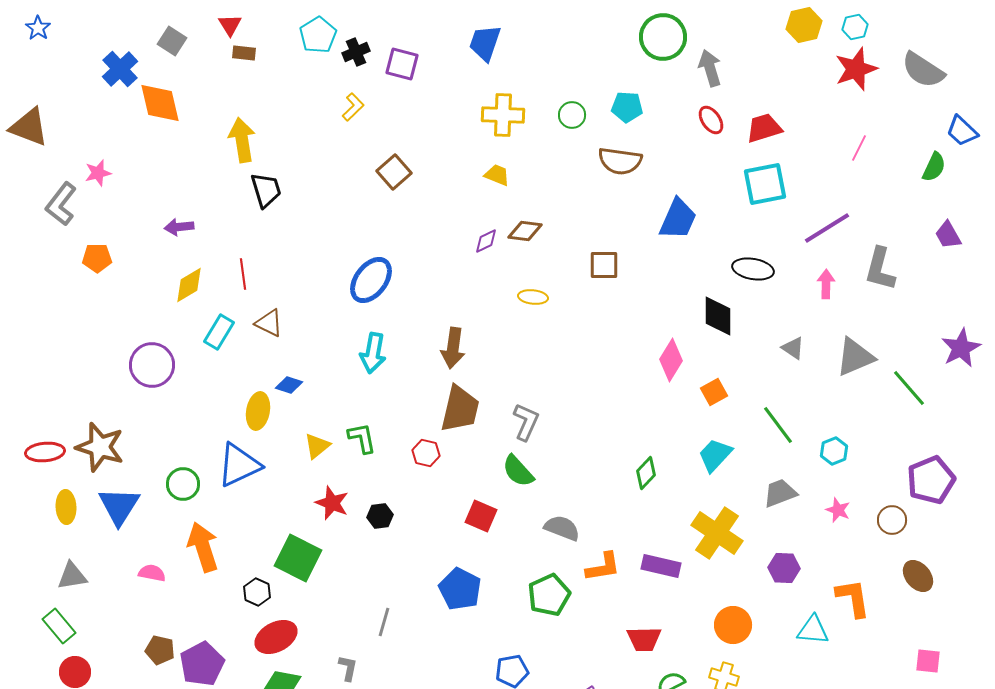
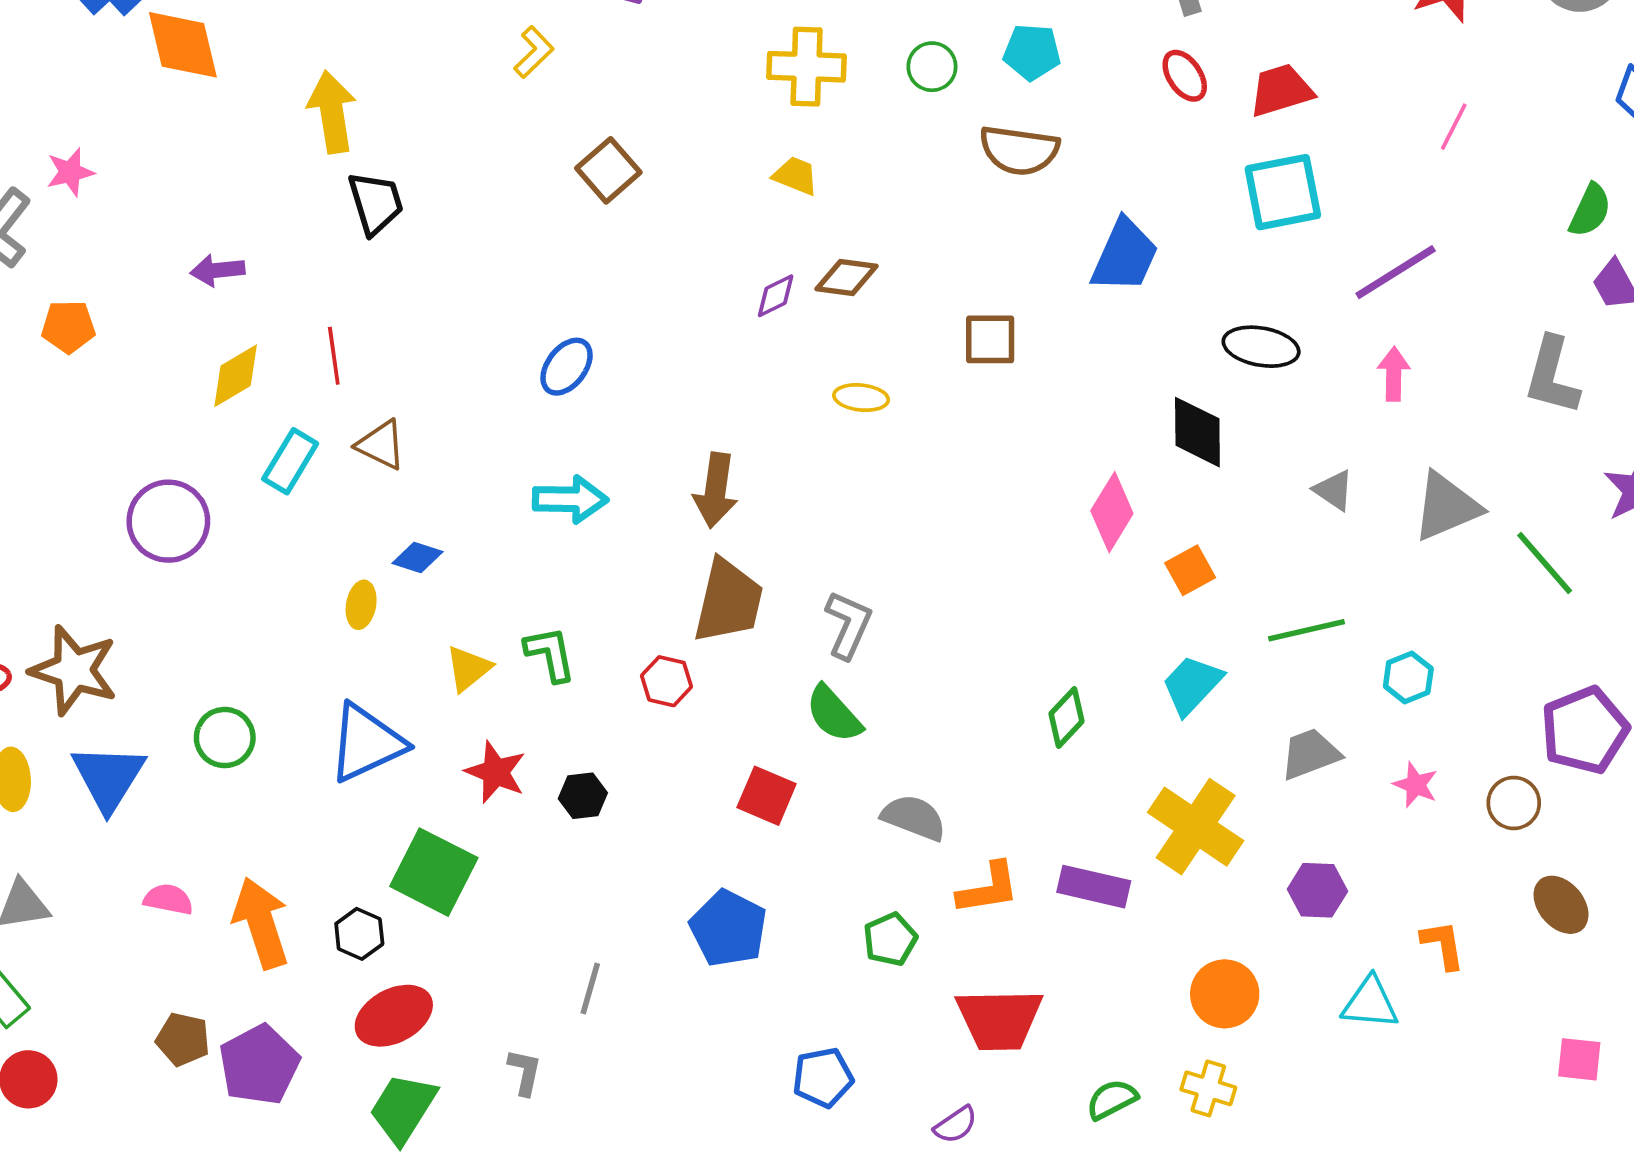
green semicircle: (934, 167) -> (1590, 210), moved
gray L-shape: (880, 269) -> (1552, 376), moved
blue ellipse: (371, 280) -> (567, 367), size x0.7
cyan arrow: (373, 353) -> (570, 499), turned -99
yellow ellipse: (258, 411) -> (361, 605), size x0.7
green line: (778, 425) -> (1306, 630), turned -66
blue triangle: (239, 465) -> (367, 743), moved
orange arrow: (203, 547) -> (261, 923), moved
green pentagon: (549, 595) -> (890, 939), size x0.7
orange L-shape: (853, 598) -> (1443, 945), size x0.7
red trapezoid: (644, 639) -> (999, 1019), moved, size x1.4

